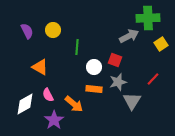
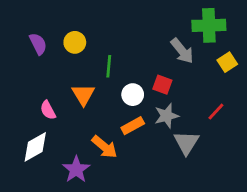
gray arrow: (129, 36) -> (182, 51), turned 78
orange triangle: (40, 67) -> (83, 95), moved, turned 30
orange rectangle: (94, 89) -> (133, 126), turned -35
pink semicircle: (48, 95) -> (48, 110), moved

